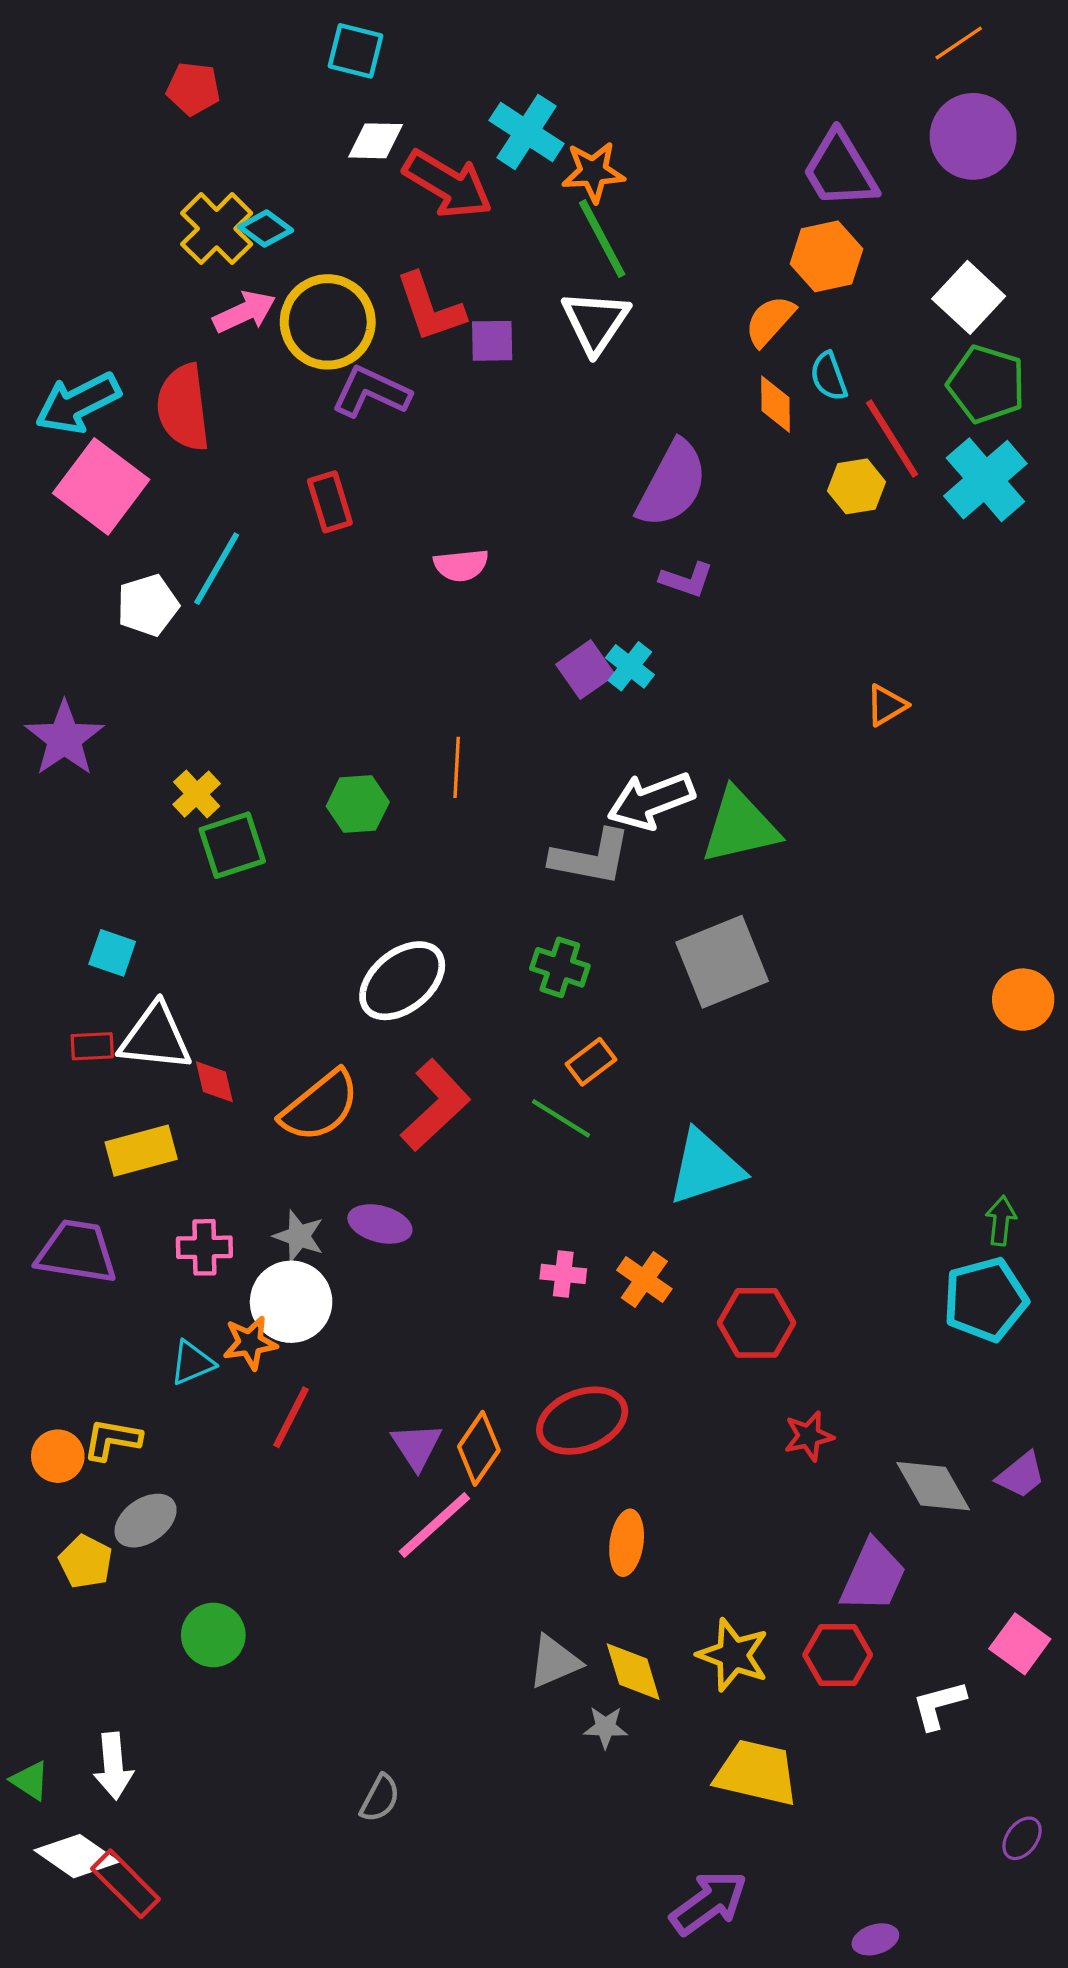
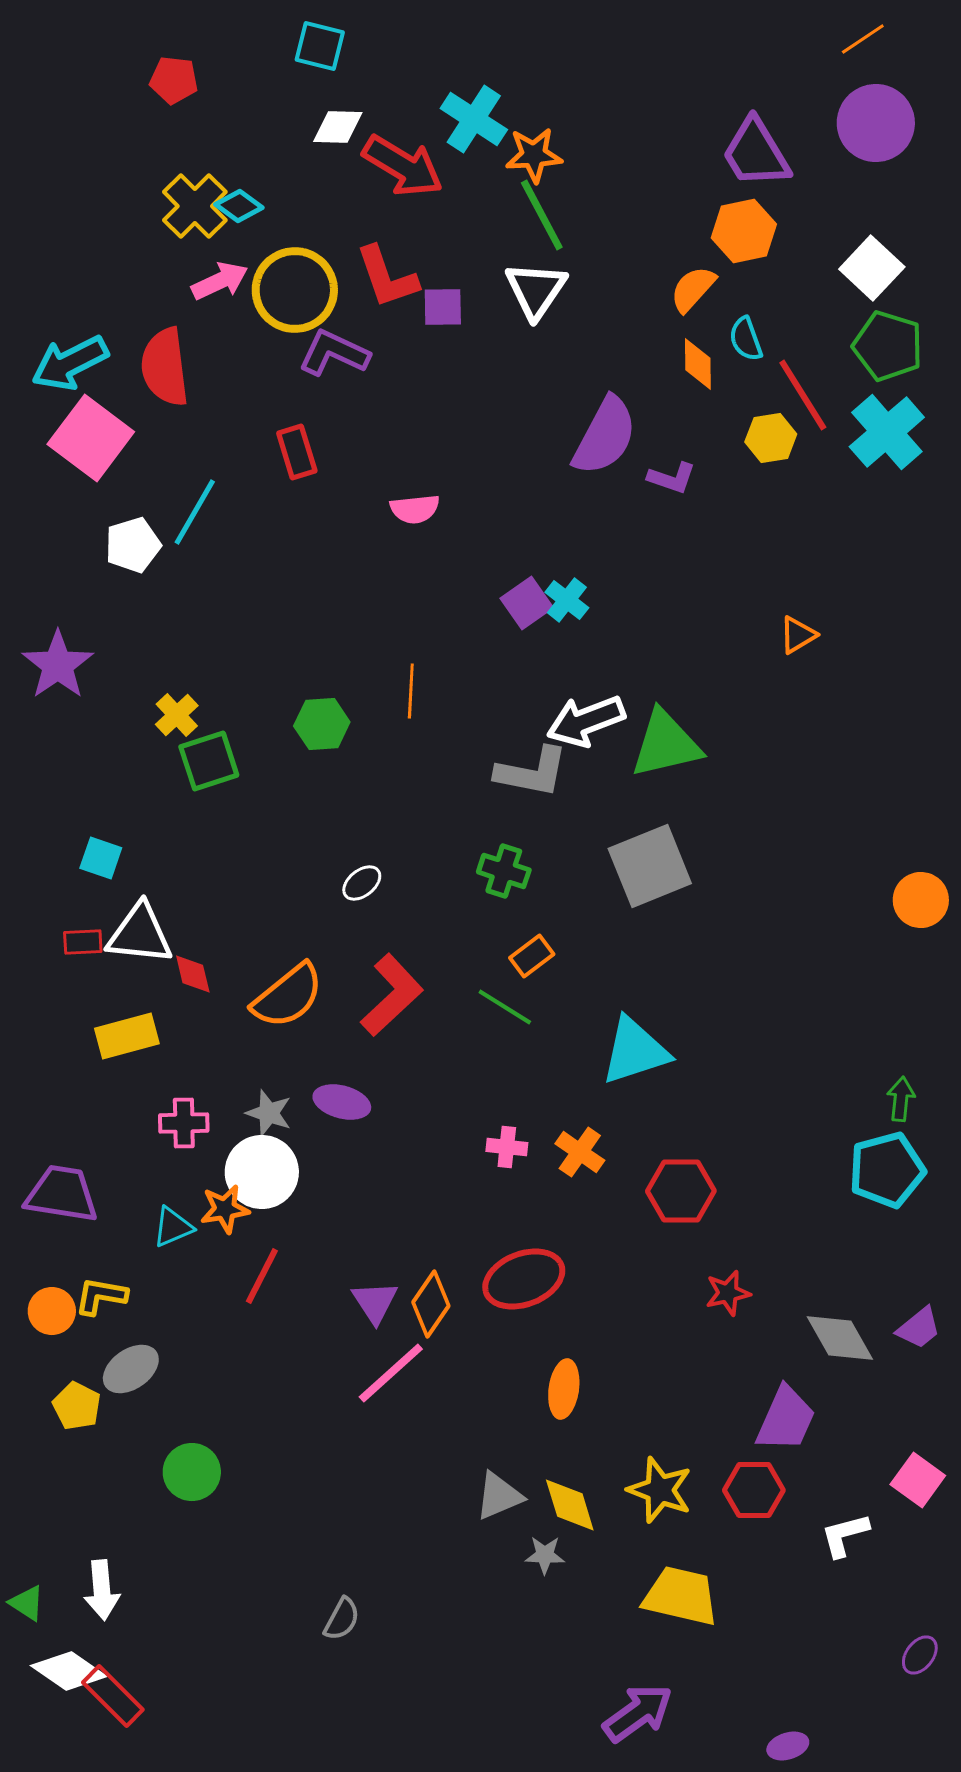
purple L-shape: (687, 580) -> (672, 478), moved
white ellipse: (402, 981) -> (362, 883), size x0.5
purple trapezoid: (77, 1252) -> (62, 1194), moved

